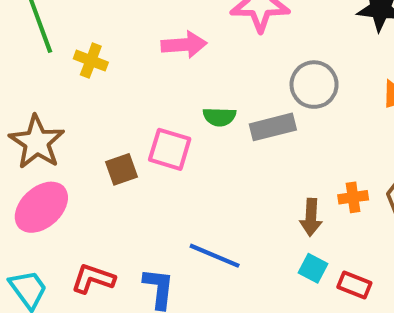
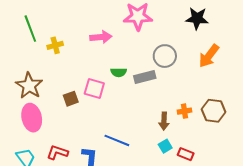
yellow cross: (91, 61) -> (55, 45), turned -35
pink ellipse: (41, 207) -> (32, 118), turned -60
cyan square: (313, 268) -> (165, 146), turned 32

